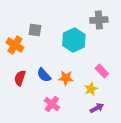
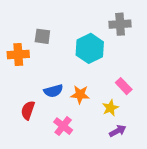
orange cross: (15, 45) -> (18, 54), turned -36
blue semicircle: (44, 75) -> (53, 91), turned -63
red semicircle: (20, 78) -> (28, 110), moved

